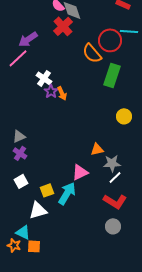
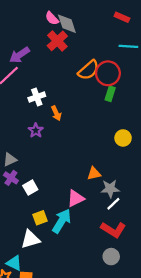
red circle: (110, 40) -> (108, 73), moved
orange semicircle: (92, 53) -> (89, 70), turned -90
green rectangle: (112, 75) -> (110, 94), size x0.6
white cross: (44, 78) -> (37, 97), turned 35
purple star: (51, 91) -> (36, 130), moved
white square: (21, 181) -> (30, 188), moved

